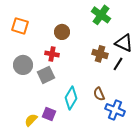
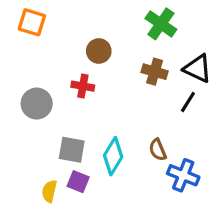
orange square: (20, 26) -> (32, 22), moved
brown cross: (100, 54) -> (155, 72), moved
gray square: (46, 75) -> (72, 150), moved, turned 36
yellow semicircle: (31, 120) -> (49, 191), turned -32

